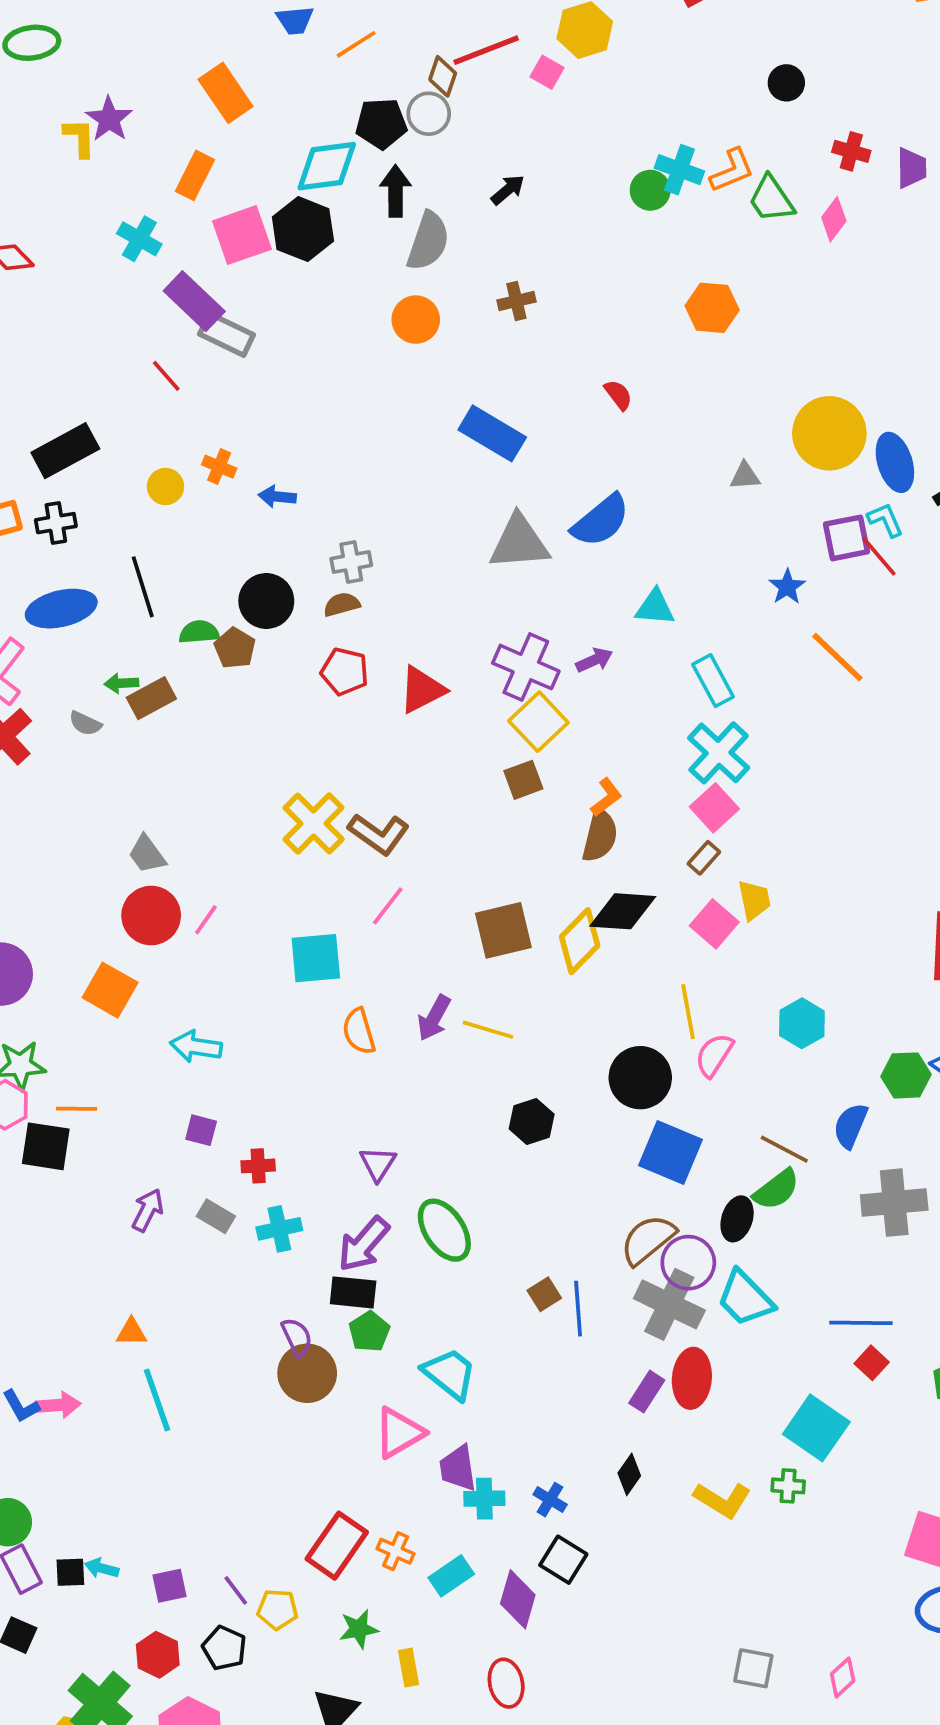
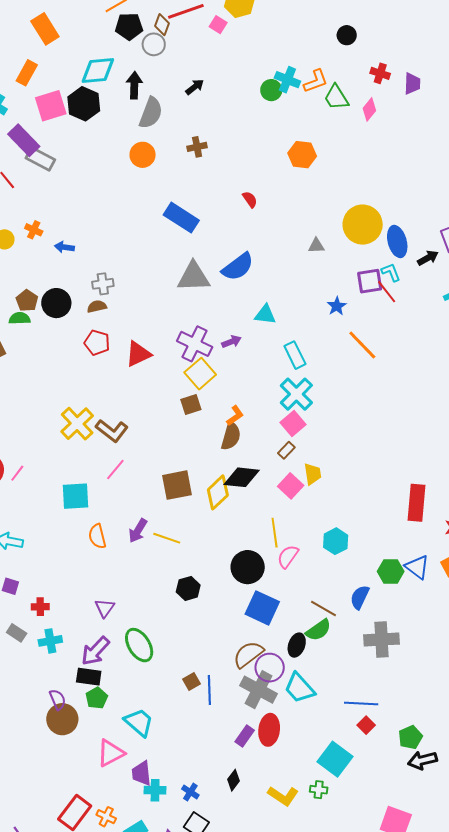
black pentagon: (381, 124) -> (129, 26), moved
brown pentagon: (235, 648) -> (27, 301), moved

